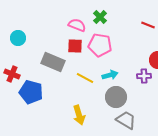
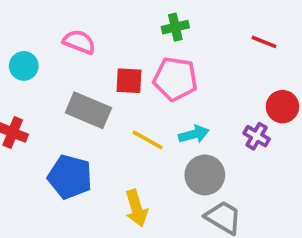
green cross: (100, 17) -> (175, 27), turned 32
pink semicircle: (77, 25) -> (79, 42), moved
purple cross: (144, 76) -> (257, 136), turned 32
blue pentagon: (31, 92) -> (70, 177), moved

